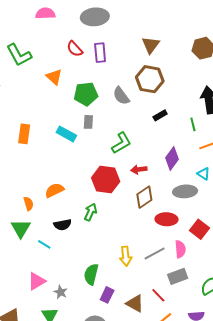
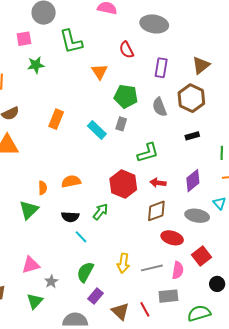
purple rectangle: (100, 53) -> (161, 68), moved
cyan line: (44, 244) -> (81, 237), moved

